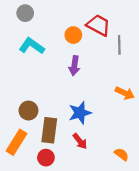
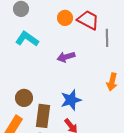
orange circle: (73, 35) -> (65, 18), moved
purple arrow: (74, 66) -> (66, 57), turned 66
orange arrow: (125, 93) -> (112, 82), turned 78

